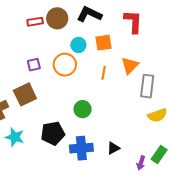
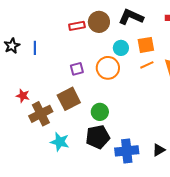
orange line: (104, 73) -> (147, 65), moved, turned 56
green circle: (83, 109) -> (100, 112), moved

